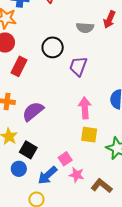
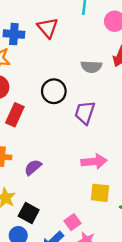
pink arrow: (85, 108) -> (94, 161), turned 90
purple semicircle: (33, 111) -> (33, 167), size x0.7

